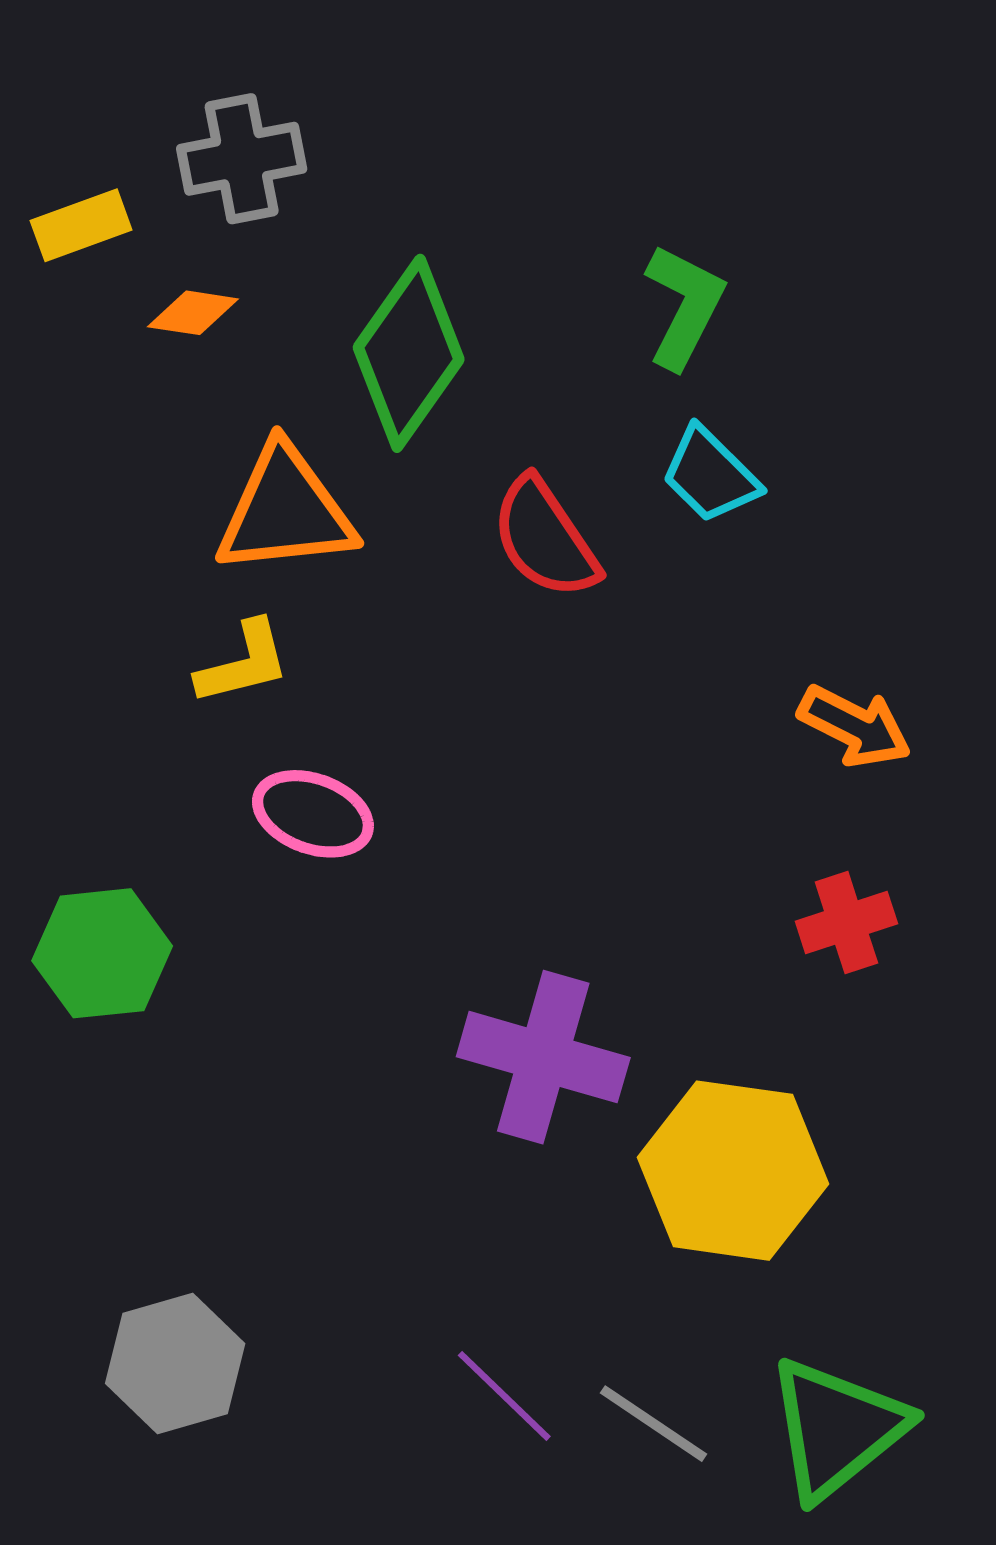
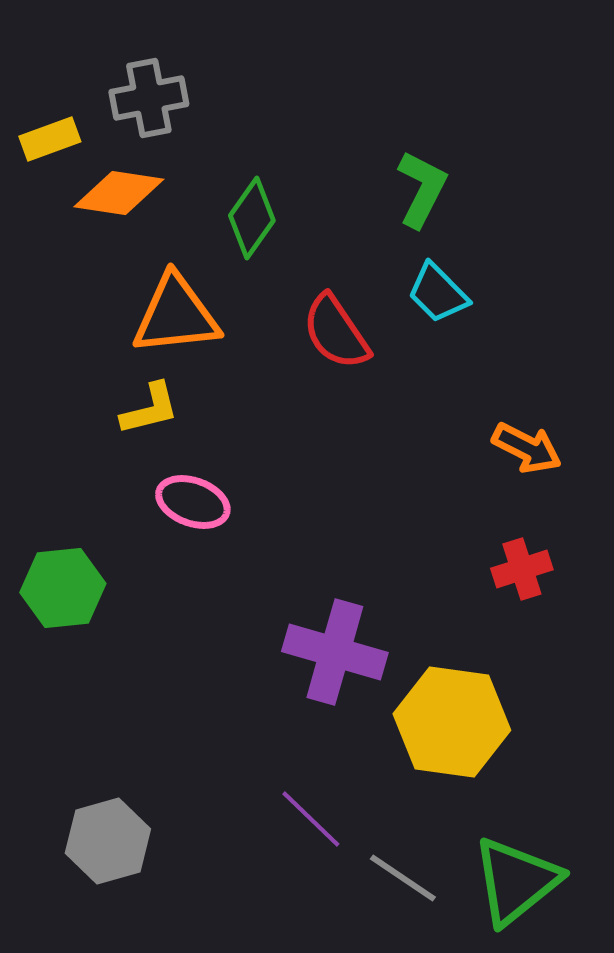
orange diamond: (193, 313) -> (119, 193), size x1.6
green diamond: (409, 353) -> (252, 218), size x0.7
purple line: (504, 1396) -> (311, 819), moved

